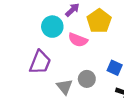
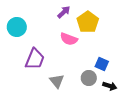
cyan circle: (52, 27) -> (17, 27), moved
gray circle: (87, 79) -> (89, 78), moved

